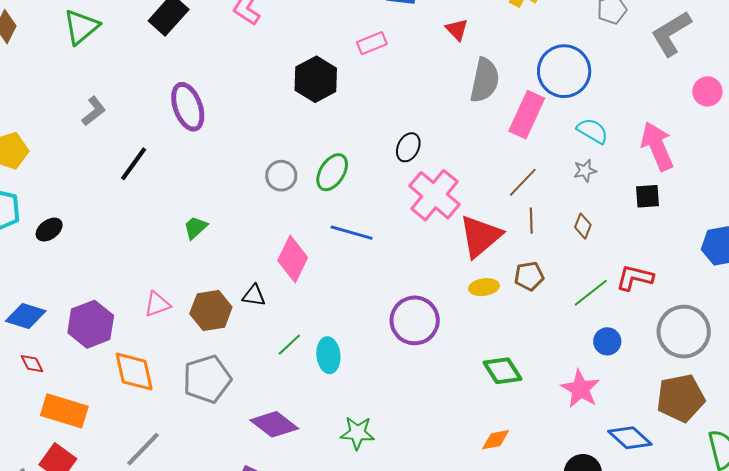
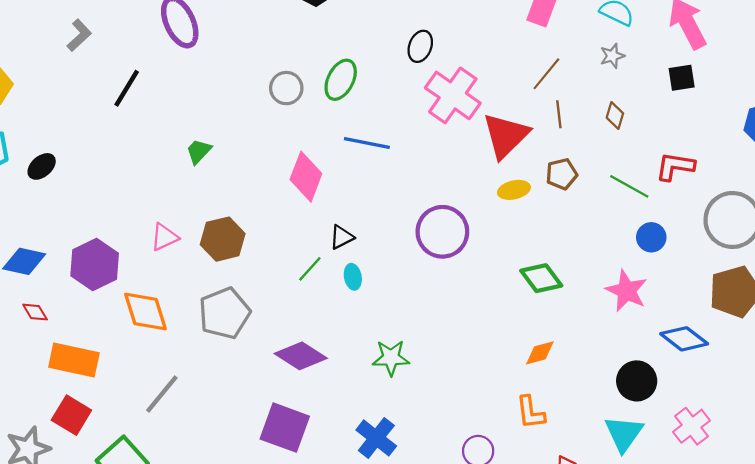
green line: (591, 293) -> (629, 186), turned 72
black triangle: (254, 296) -> (342, 237), moved, turned -30
cyan ellipse: (328, 355) -> (353, 277), size x0.7

